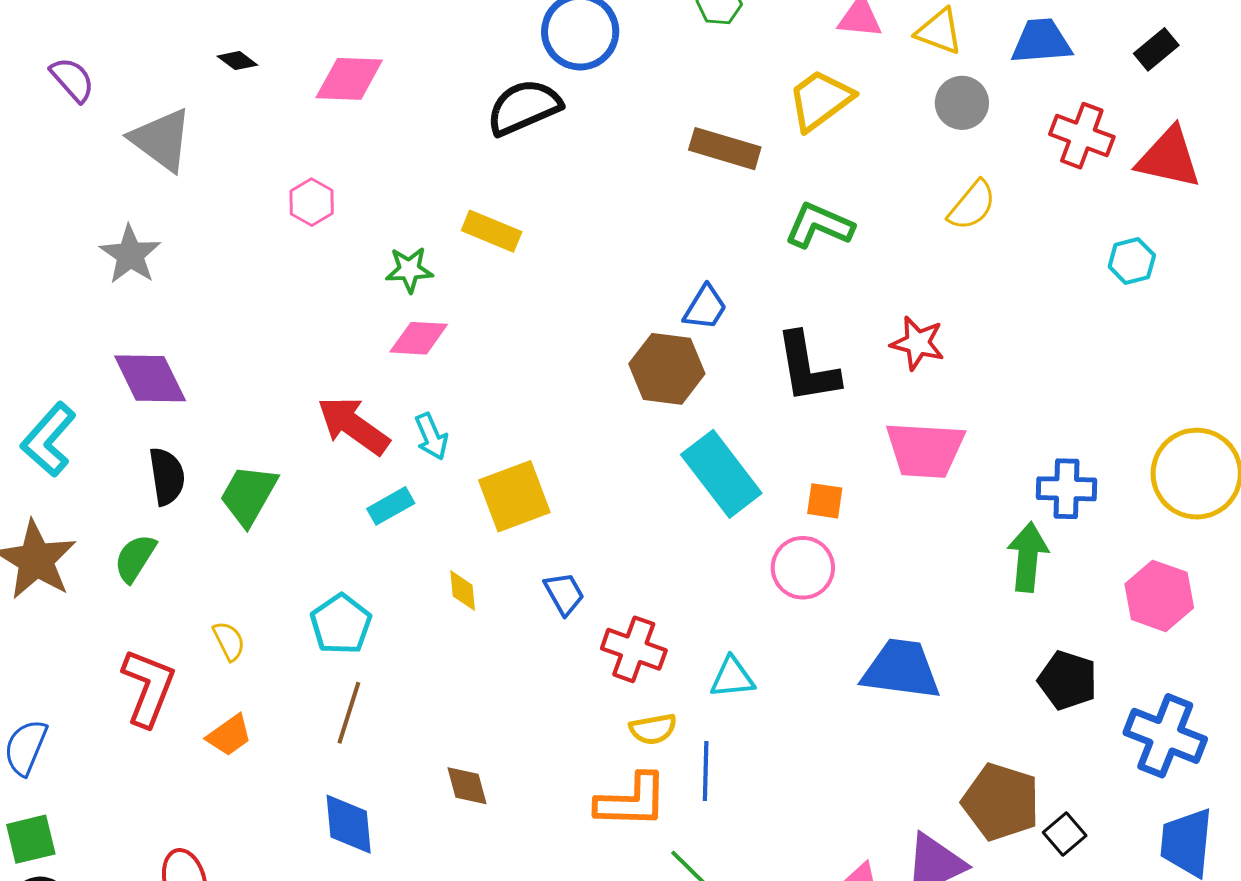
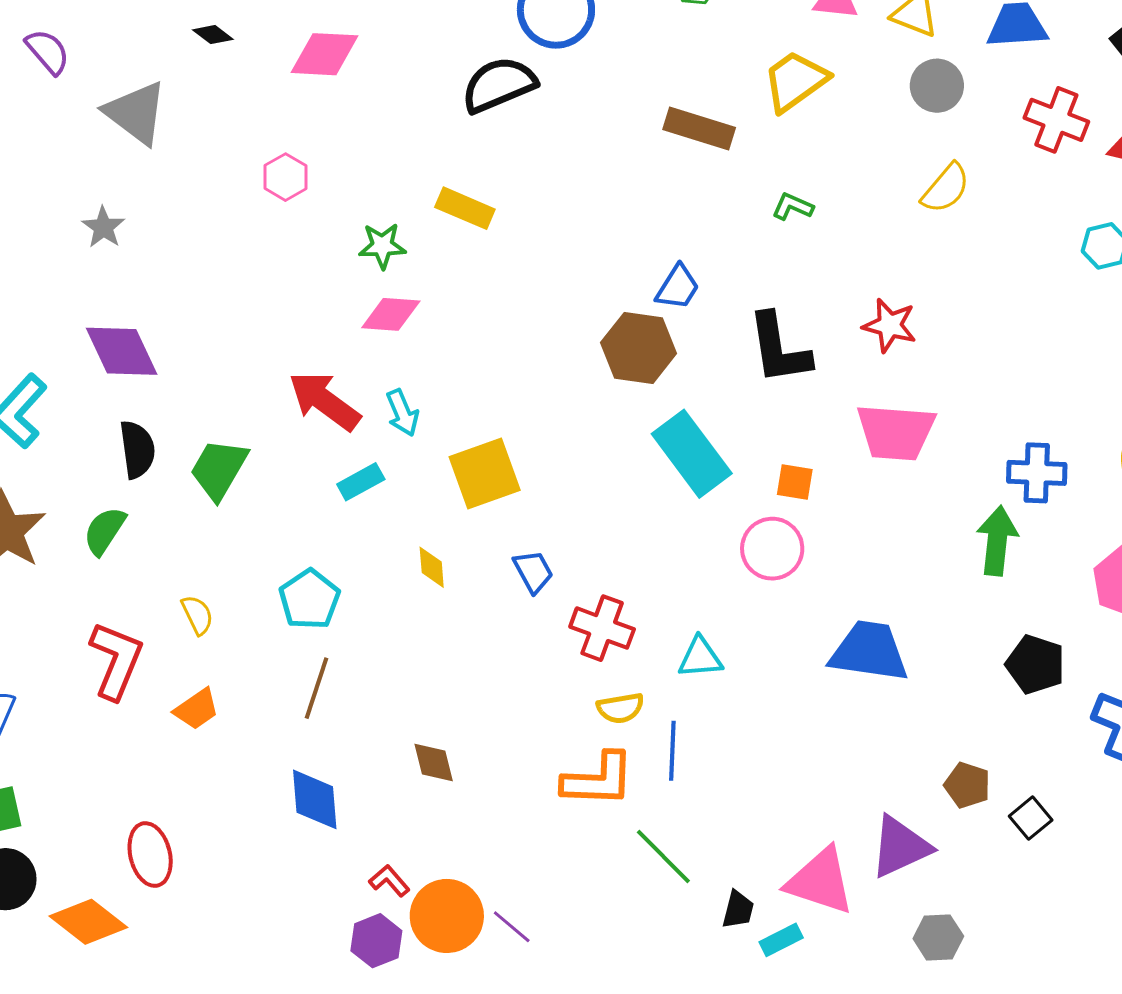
green L-shape: (819, 225) -> (793, 207), size x0.6
gray star: (130, 255) -> (103, 227), size x0.7
brown pentagon: (1001, 802) -> (967, 785), size x0.6

